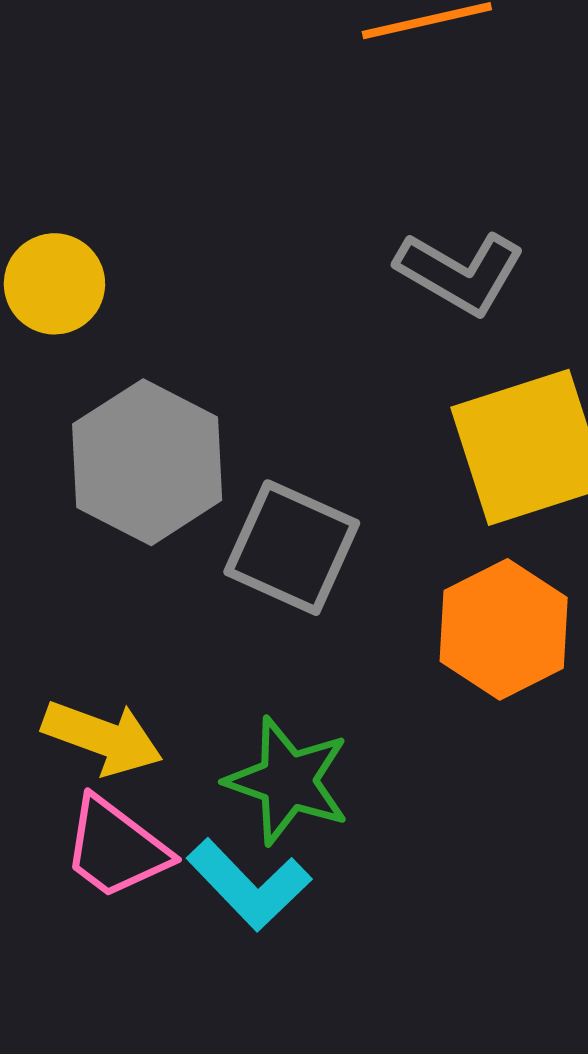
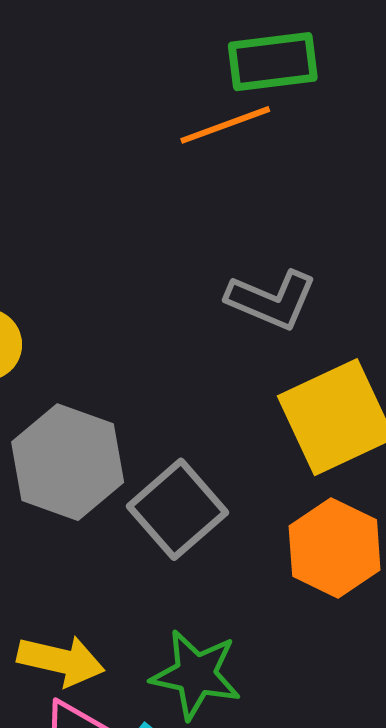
gray square: (292, 548) -> (177, 509), turned 32

